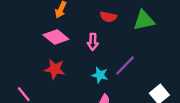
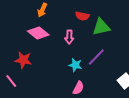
green triangle: (144, 20) -> (101, 27), moved
red star: (55, 69) -> (23, 60), moved

